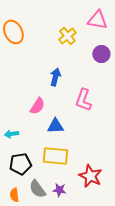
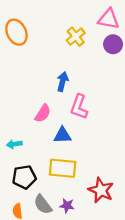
purple circle: (101, 54) -> (113, 44), moved
pink L-shape: (83, 100) -> (79, 107), moved

